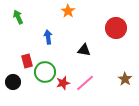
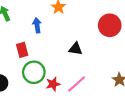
blue arrow: (48, 37) -> (37, 25), moved
red rectangle: (27, 61) -> (22, 50), moved

